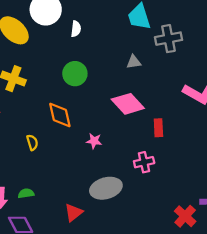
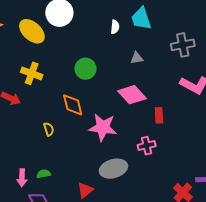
white semicircle: (76, 29) -> (115, 27), moved
gray cross: (168, 39) -> (183, 45), moved
pink star: (94, 141) -> (103, 127), size x2.0

